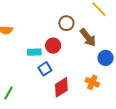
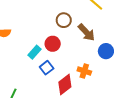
cyan rectangle: (34, 52) -> (35, 52), turned -40
orange cross: (92, 82) -> (84, 71), moved

